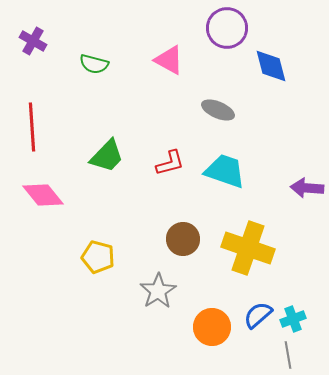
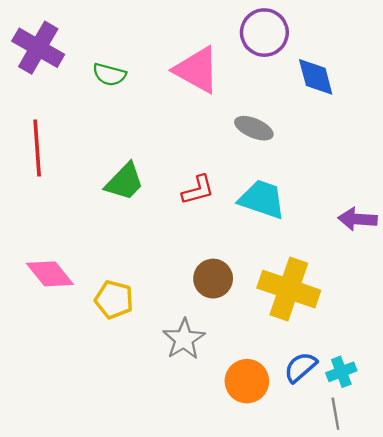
purple cross: (33, 41) -> (38, 48), size x1.6
pink triangle: (169, 60) -> (197, 70), size x1.4
pink diamond: (43, 195) -> (50, 274), moved

